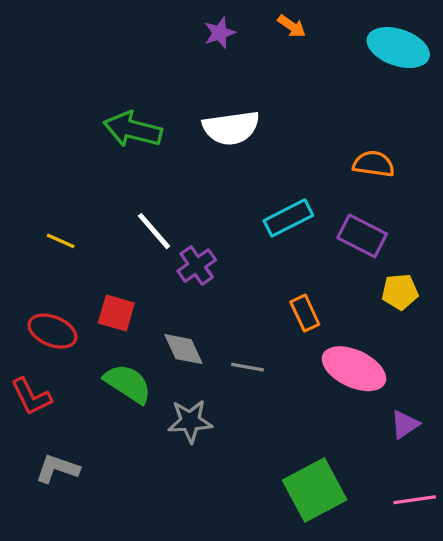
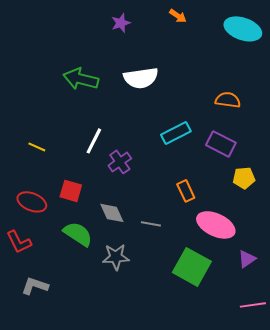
purple star: (220, 33) -> (121, 23), moved
white line: (154, 231) -> (94, 141), turned 68
green square: (315, 490) -> (192, 267), moved, turned -33

